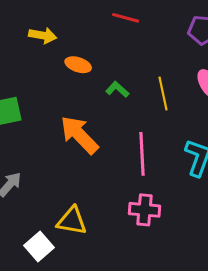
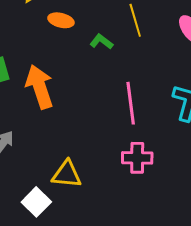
yellow line: (163, 94) -> (135, 20), moved
orange arrow: (79, 135) -> (40, 87), moved, turned 30

